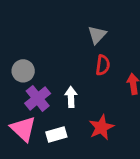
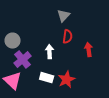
white arrow: (71, 97) -> (50, 52), moved
white rectangle: (56, 135) -> (47, 78), moved, turned 32

